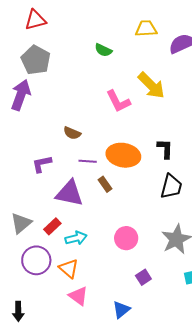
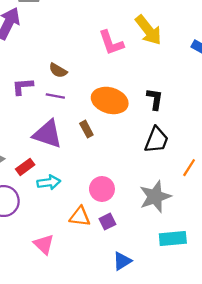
purple line: (88, 161) -> (55, 96), moved
purple L-shape: (42, 164) -> (23, 86), moved
orange triangle: (69, 268) -> (80, 217), moved, turned -40
purple square: (143, 277) -> (107, 221), moved
blue triangle: (121, 310) -> (122, 261), moved

